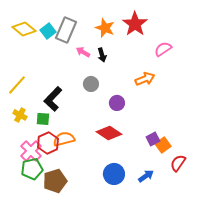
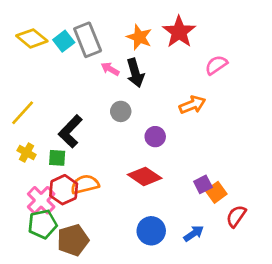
gray rectangle: (66, 30) -> (88, 40), turned -45
black arrow: (102, 55) -> (135, 73), size x1.5

